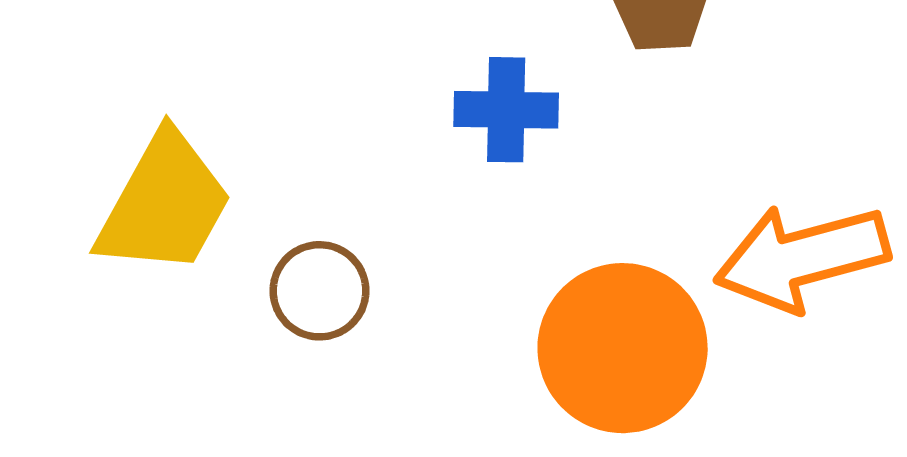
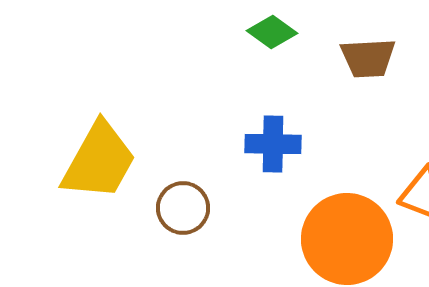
blue cross: (506, 110) -> (273, 144), moved

